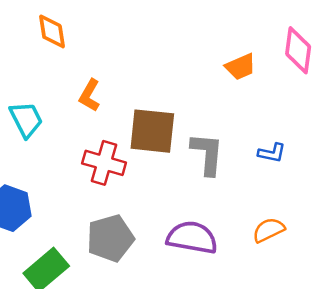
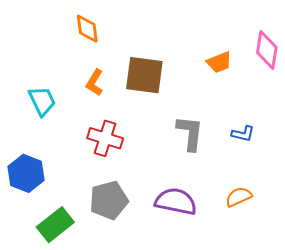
orange diamond: (52, 31) -> (87, 29), moved
brown square: (152, 131) -> (144, 75), moved

